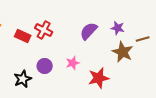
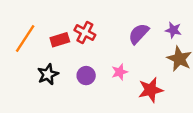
red rectangle: (23, 36) -> (60, 40), turned -42
black star: (23, 79) -> (48, 74), moved

